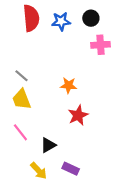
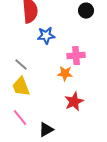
blue star: (61, 21) -> (46, 36), moved
pink cross: (101, 45) -> (76, 56), moved

